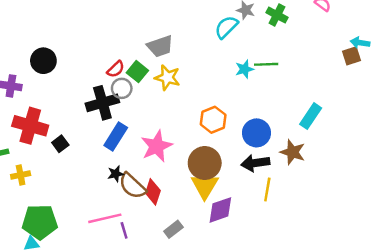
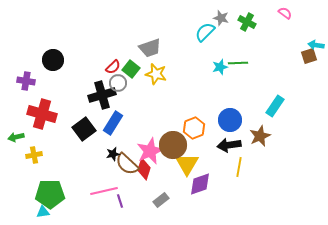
orange hexagon: (213, 120) -> (194, 128), moved
black square: (60, 144) -> (84, 129), moved, size x1.6
pink star: (157, 146) -> (150, 151), moved
brown star: (293, 152) -> (260, 136), turned 30
brown circle: (205, 163) -> (173, 145), moved

